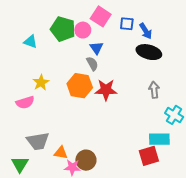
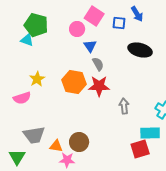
green pentagon: (63, 29) -> (36, 25), moved
blue arrow: (146, 31) -> (137, 14), moved
gray semicircle: (92, 64) -> (98, 64), moved
gray arrow: (154, 90) -> (124, 106), moved
brown circle: (86, 160) -> (79, 142), moved

